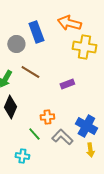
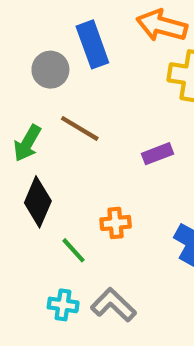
green line: (34, 134) -> (74, 250), moved
gray L-shape: (62, 137) -> (113, 305), moved

